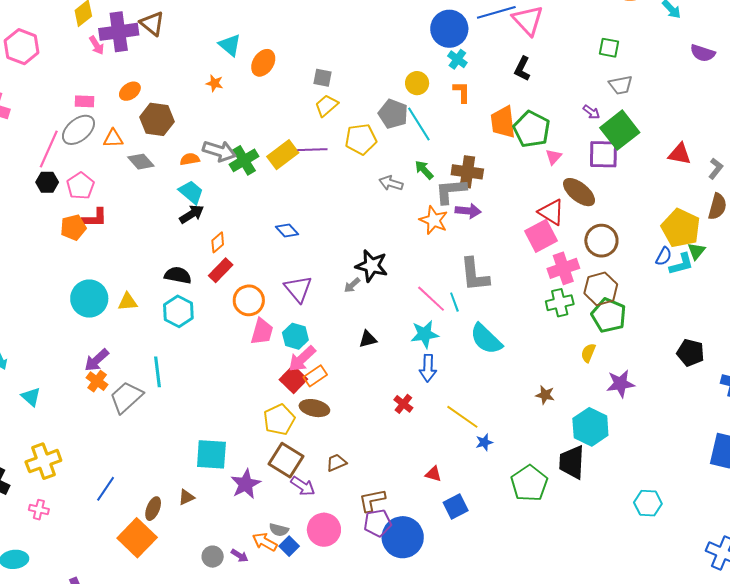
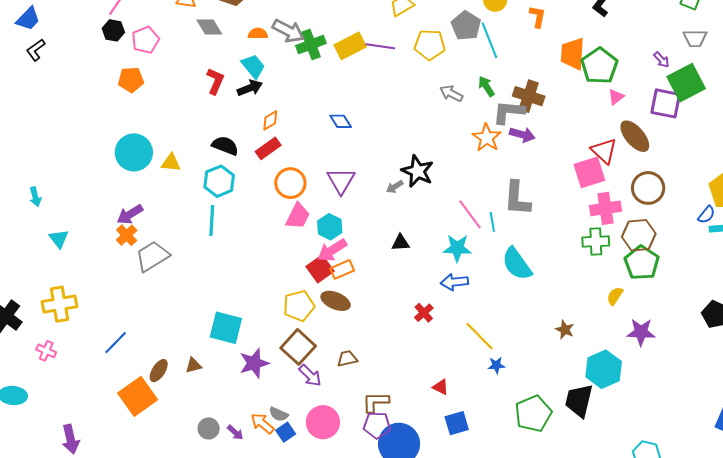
red L-shape: (95, 218) -> (215, 81), moved, turned -76
blue arrow: (428, 368) -> (454, 282), turned 72
cyan line: (158, 372) -> (212, 221), moved

